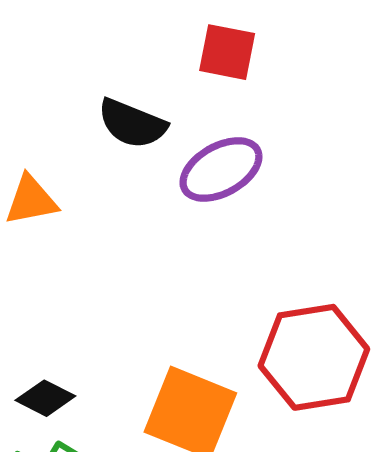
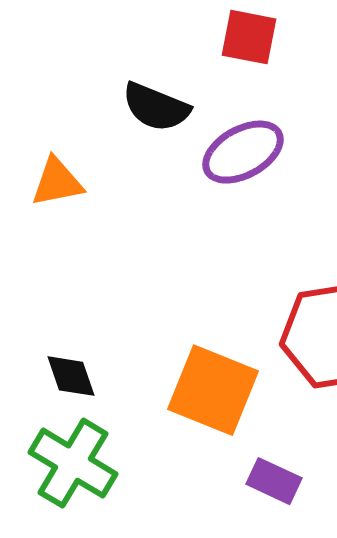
black diamond: (45, 398) -> (71, 376), turned 44

